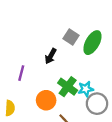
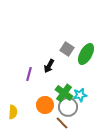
purple line: (21, 73) -> (29, 74), moved
gray circle: (97, 104) -> (68, 107), moved

